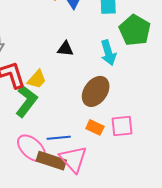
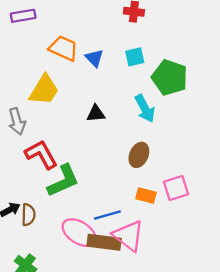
yellow trapezoid: (37, 79) -> (44, 90), moved, size x1.4
brown ellipse: (96, 91) -> (139, 155), size x0.7
green L-shape: (26, 101) -> (63, 181), turned 40

